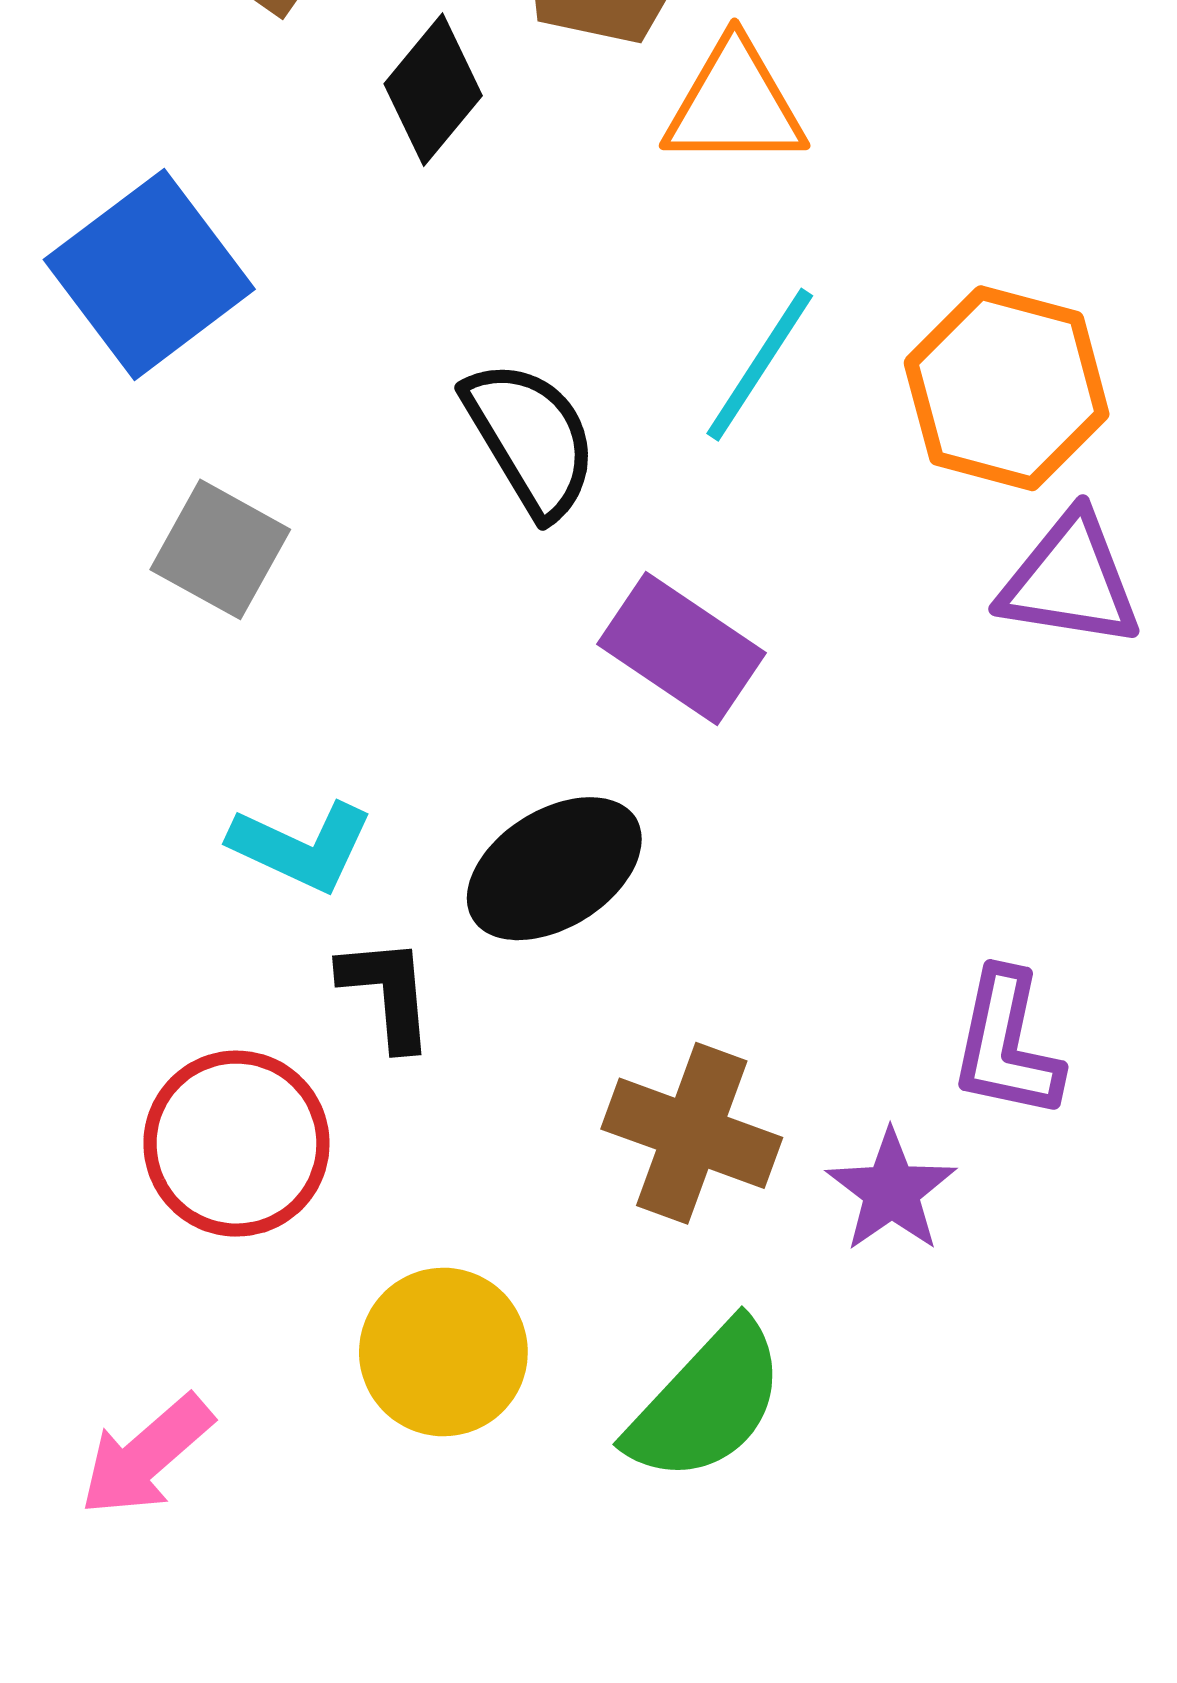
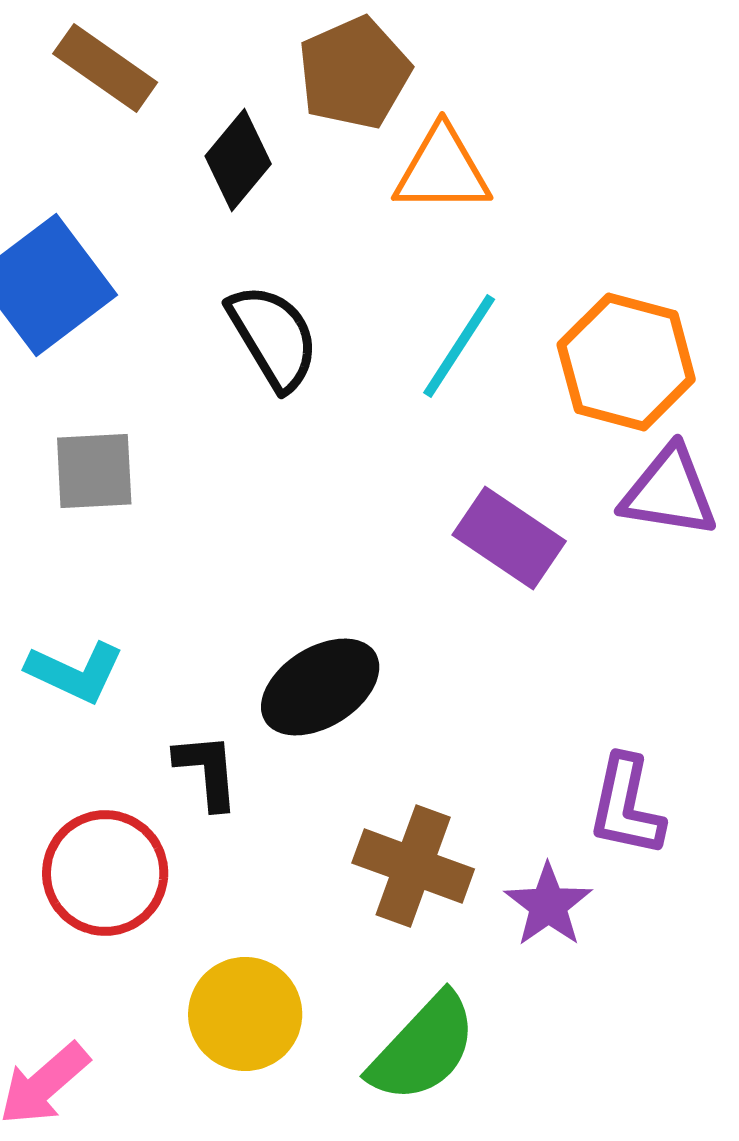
black semicircle: (531, 439) -> (273, 337), moved
gray square: (220, 549) -> (94, 471), turned -32
purple rectangle: (681, 648) -> (509, 538), moved
cyan L-shape: (302, 846) -> (75, 672), moved

